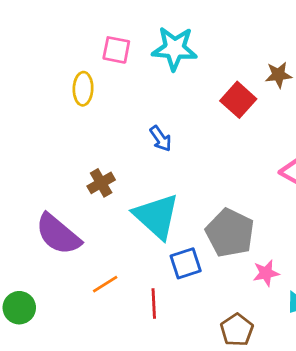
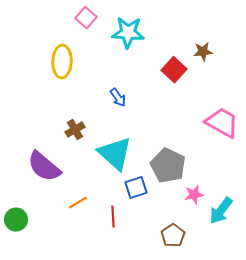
pink square: (116, 50) -> (86, 18), moved, turned 30
yellow ellipse: (83, 89) -> (62, 62), size x1.4

